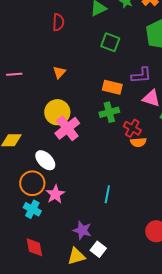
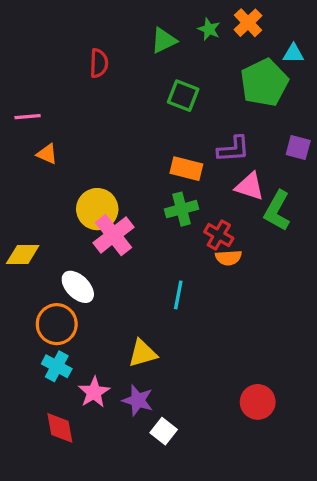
orange triangle: (59, 72) -> (47, 154), moved, turned -48
pink line: (14, 74) -> (28, 117), moved
pink star: (55, 194) -> (94, 392), moved
cyan line: (107, 194) -> (178, 295), moved
yellow triangle: (76, 256) -> (143, 353), moved

